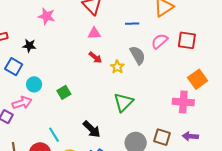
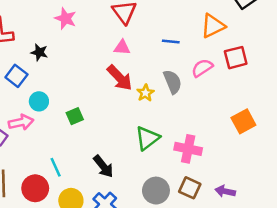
red square: (187, 40) -> (236, 58), moved, turned -30
red arrow: (95, 57) -> (120, 78), size x1.6
pink cross: (183, 102) -> (188, 149), moved

